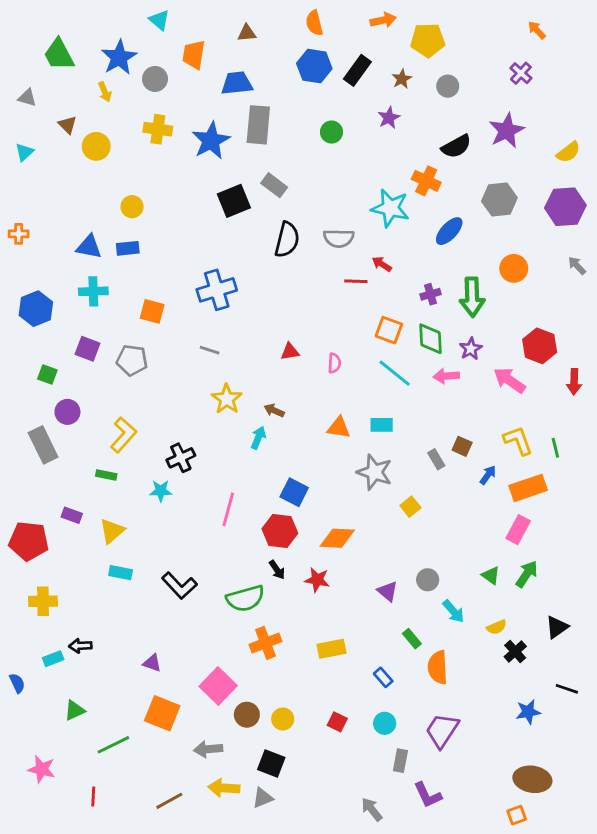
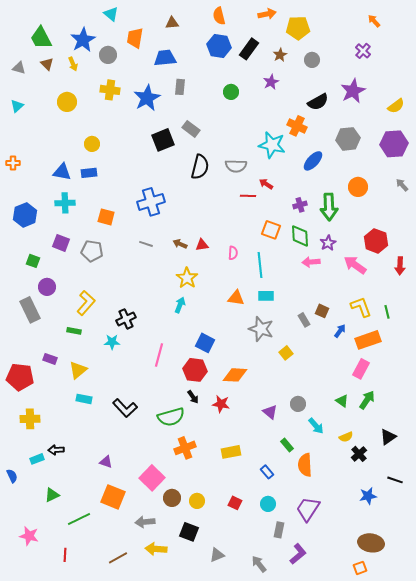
brown triangle: (67, 125) -> (47, 64), moved
gray rectangle: (258, 125) -> (180, 87), size x0.6
cyan line: (395, 373) -> (260, 265), moved, turned 45
yellow star: (227, 399) -> (187, 278), moved
brown arrow: (274, 410) -> (180, 244), moved
purple L-shape: (428, 795) -> (298, 554), turned -105
gray triangle: (263, 798) -> (217, 555), moved

